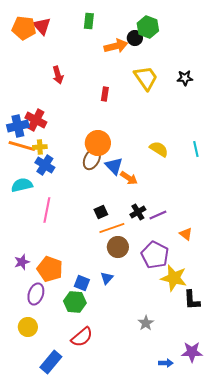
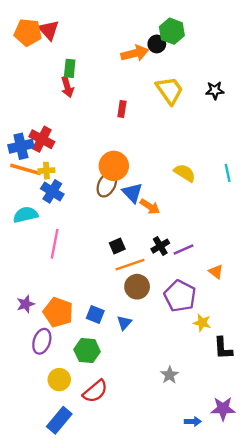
green rectangle: (89, 21) -> (70, 68), moved
yellow star: (174, 278) -> (202, 323), size x0.6
blue square: (82, 283) -> (95, 315), moved
yellow circle: (28, 327) -> (59, 380), moved

